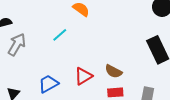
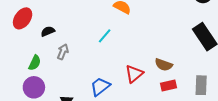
gray arrow: (17, 45) -> (63, 52), size x0.7

